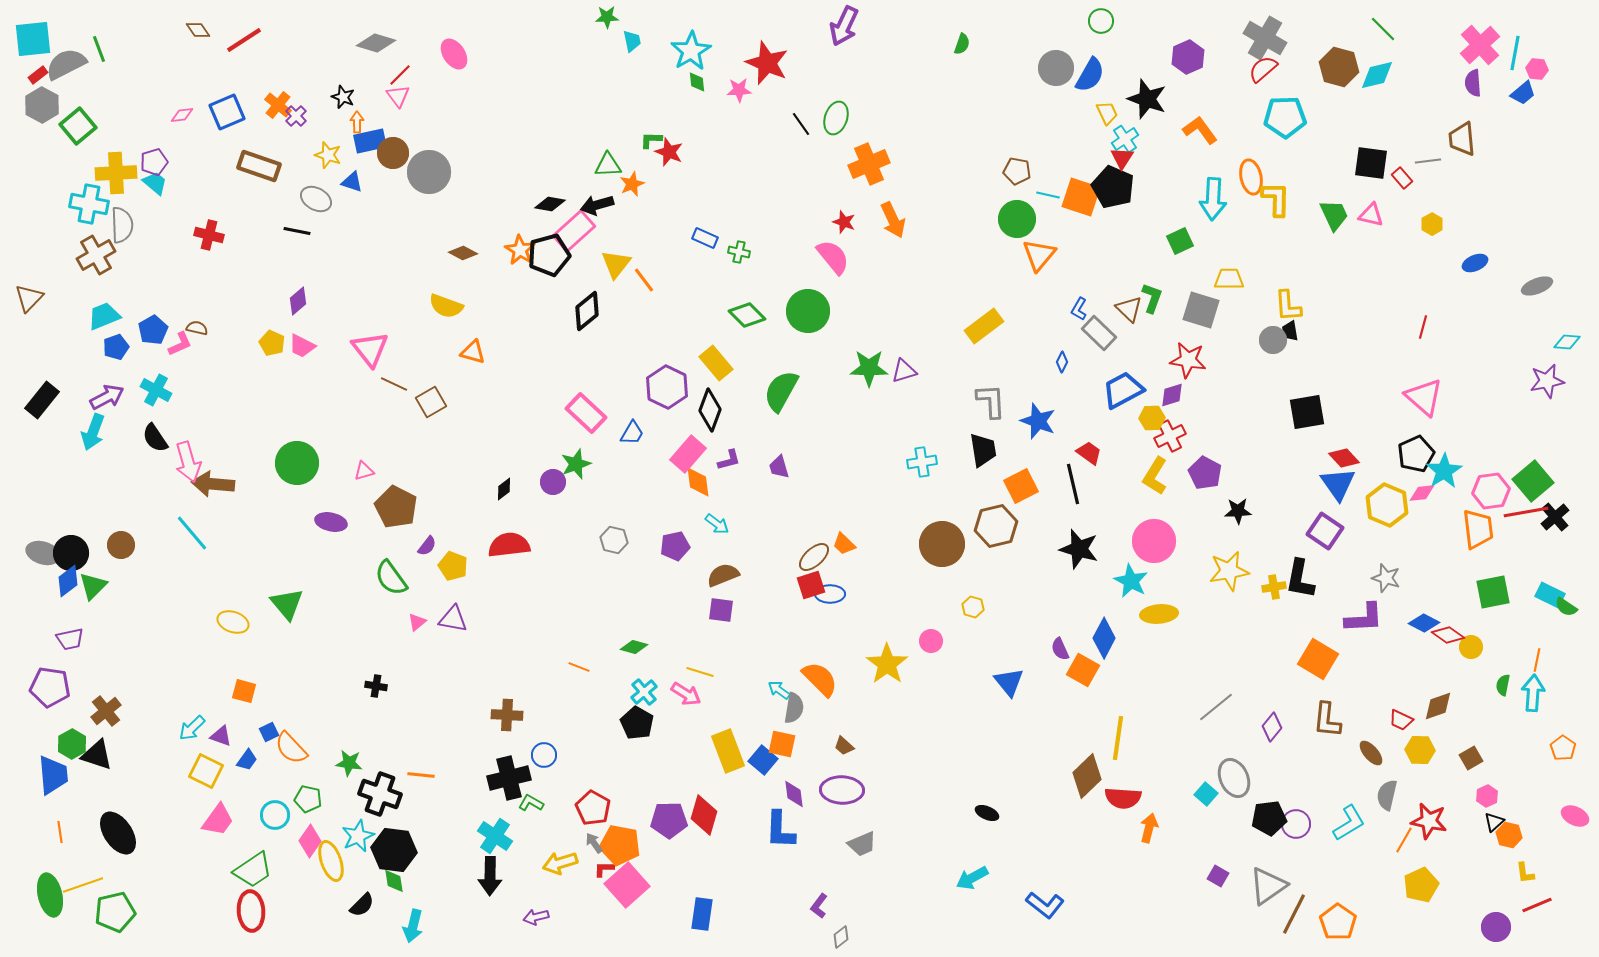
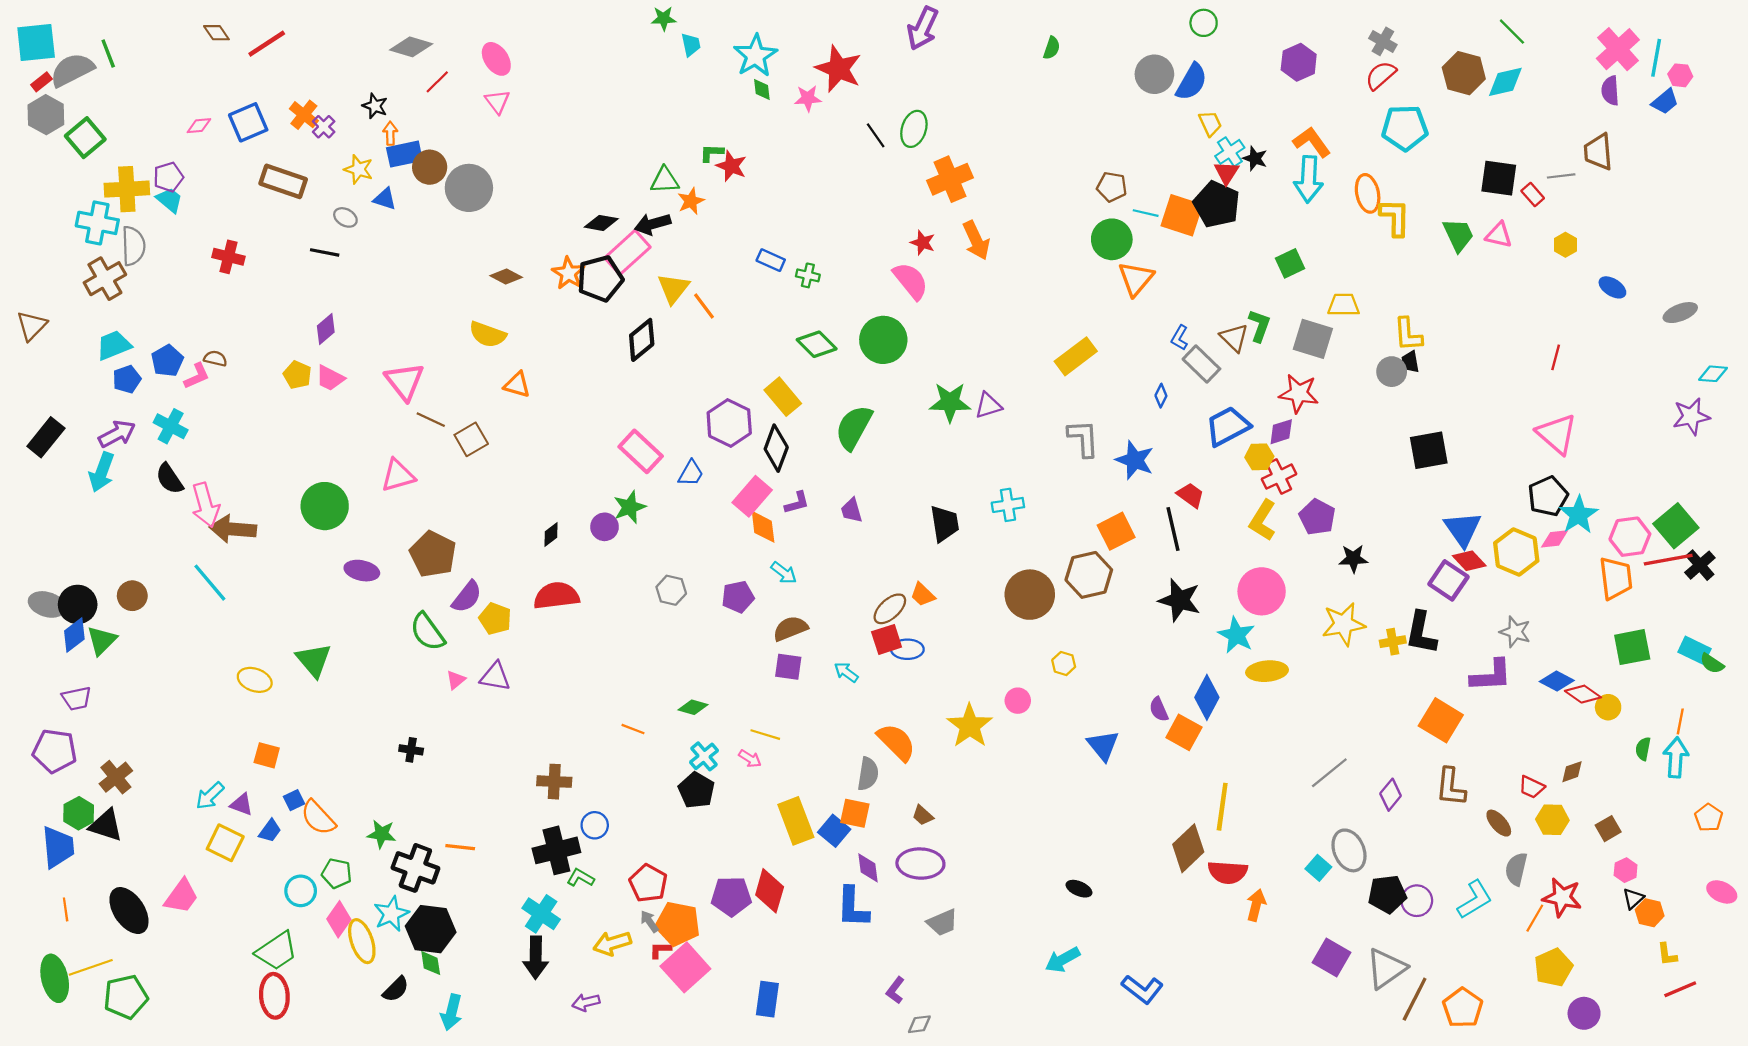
gray cross: (1265, 38) -> (1383, 41), size x0.6
pink triangle: (398, 96) -> (497, 102), moved
black star: (1147, 99) -> (1255, 158), moved, size x0.6
gray ellipse: (316, 199) -> (345, 217), size x0.7
cyan arrow: (1213, 199) -> (1309, 179), moved
blue ellipse: (1475, 263) -> (1612, 287), turned 55
black trapezoid: (983, 450) -> (945, 524), moved
red diamond: (1344, 458) -> (1469, 561), moved
pink triangle: (364, 471) -> (398, 475), moved, size x1.6
purple semicircle: (427, 546) -> (467, 597), size x1.5
cyan arrow: (779, 690) -> (846, 672), moved
pink arrow: (686, 694) -> (750, 759), size x0.7
brown diamond: (1438, 706) -> (1572, 772), size x0.7
pink trapezoid: (218, 820) -> (181, 896), moved
purple square: (1218, 876) -> (1332, 958), size x1.6
purple circle: (1496, 927) -> (1584, 1013), moved
gray diamond: (841, 937) -> (919, 1024), turned 30

